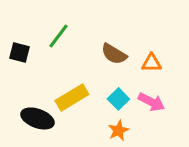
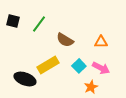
black square: (19, 52) -> (13, 21), moved
brown semicircle: (114, 54) -> (65, 40), moved
orange star: (118, 130) -> (91, 87), moved

